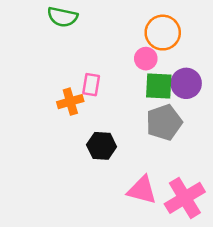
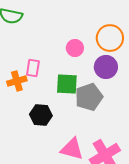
orange circle: (163, 33) -> (110, 38), moved
green square: (159, 86) -> (67, 84), moved

